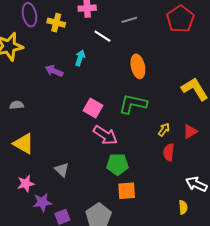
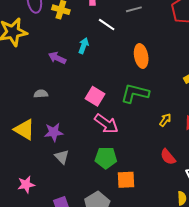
gray semicircle: (17, 105) -> (41, 94), moved
red semicircle: (169, 152) -> (168, 157), moved, turned -48
green pentagon: (118, 164) -> (106, 158), moved
pink star: (26, 184) -> (26, 185), moved
purple star: (42, 202) -> (54, 132), moved

